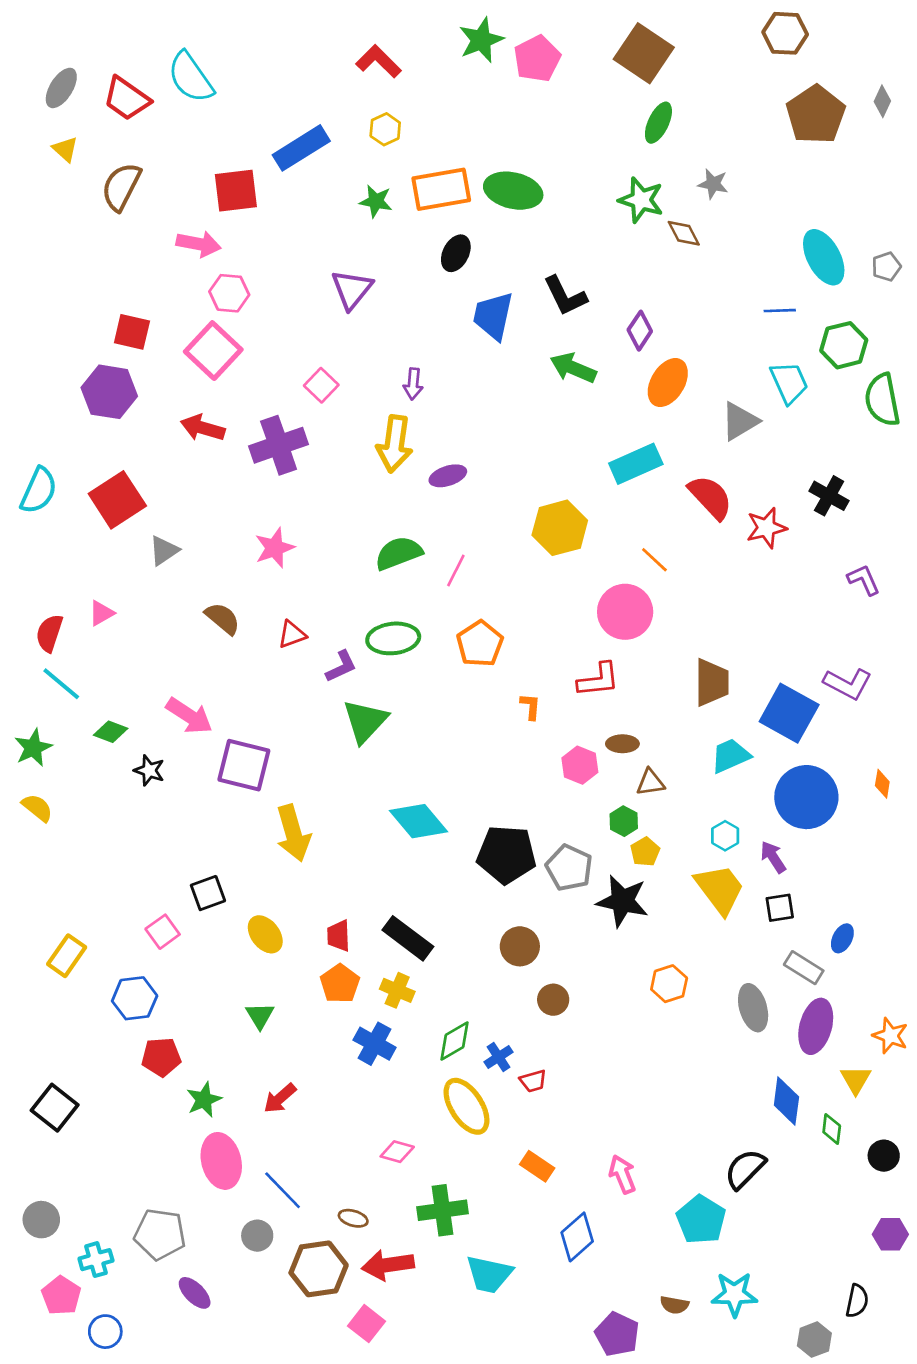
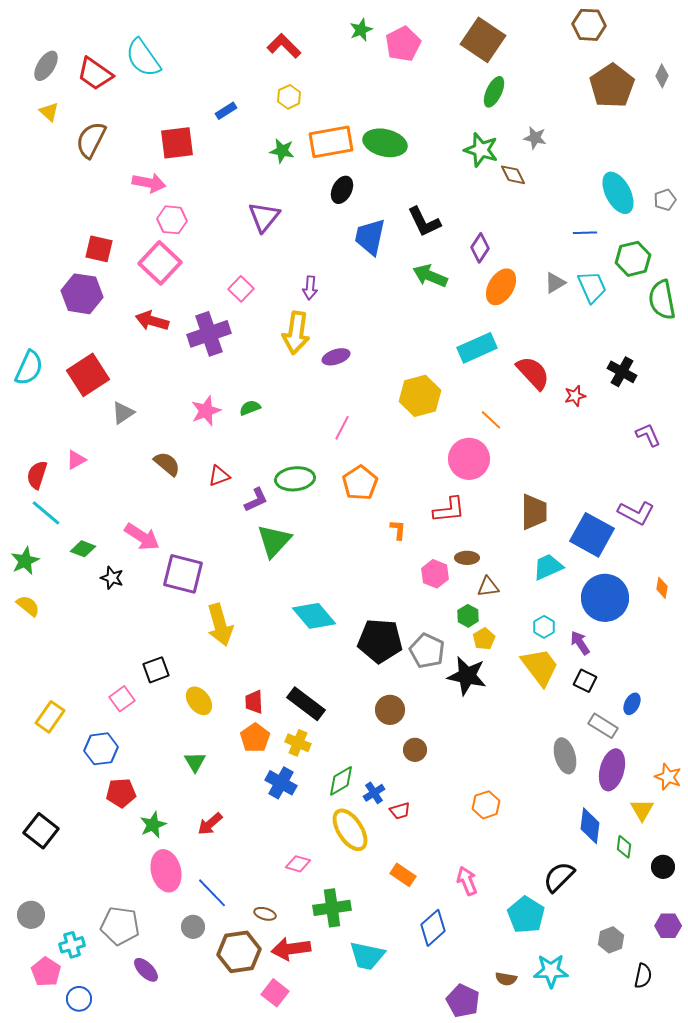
green star: (481, 40) -> (361, 30), size x0.7
blue rectangle: (301, 148) -> (226, 111), size x0.5
gray triangle: (740, 421) -> (555, 283), moved, size x0.7
red star: (766, 528) -> (575, 396), size x0.7
green semicircle: (399, 553) -> (250, 408), moved, size x0.6
black square: (780, 908) -> (585, 681), turned 35
orange hexagon: (669, 984) -> (486, 805), moved
gray hexagon: (814, 1340) -> (611, 940), moved

